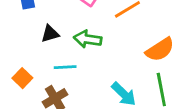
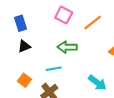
black triangle: (50, 34) -> (24, 46), moved

